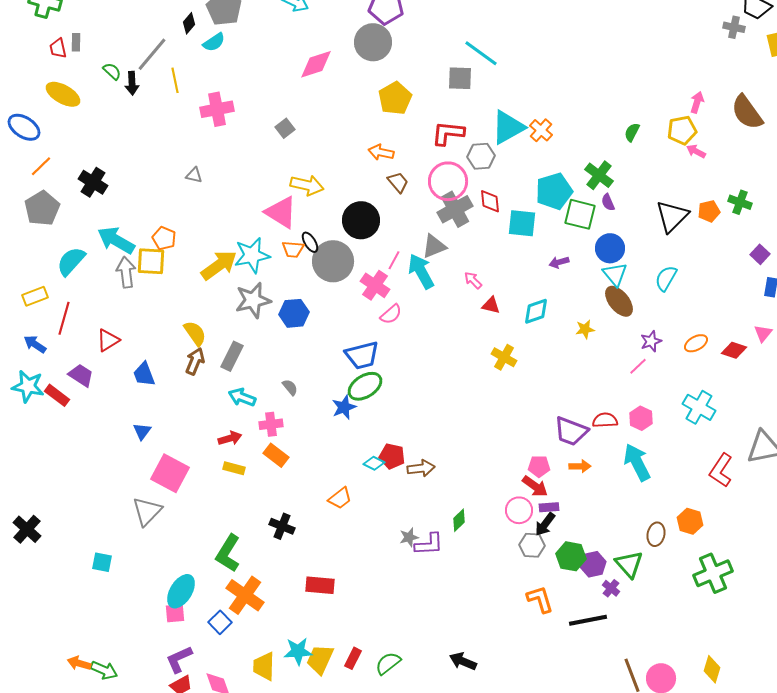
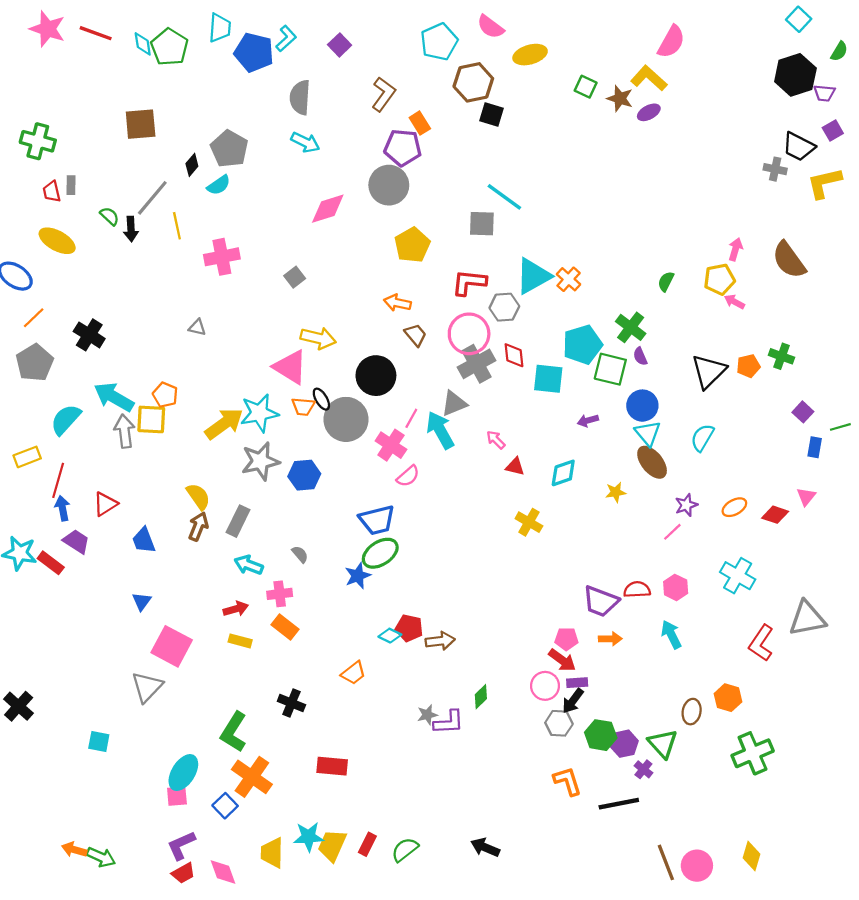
blue arrow: (35, 344) -> (62, 508), moved, turned 45
cyan arrow: (637, 462) -> (671, 635), size x0.7

